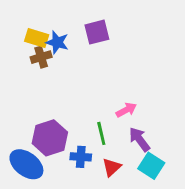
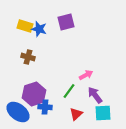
brown cross: (41, 57) -> (28, 57), moved, turned 32
green line: (101, 133) -> (69, 91), turned 49
blue cross: (81, 157) -> (45, 107), moved
cyan square: (151, 166) -> (103, 113), turned -36

